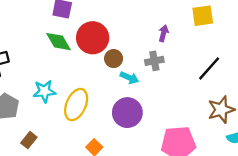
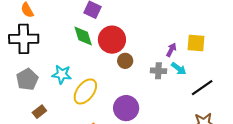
yellow square: (203, 16) -> (196, 43), moved
cyan arrow: (129, 78) -> (179, 69), moved

